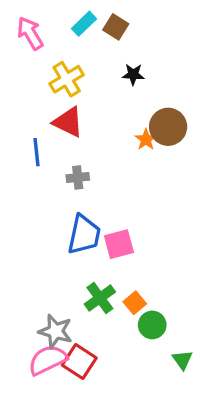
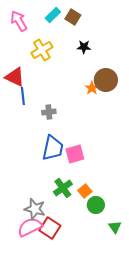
red triangle: (68, 122) -> (15, 77), moved

